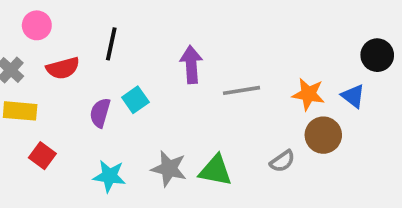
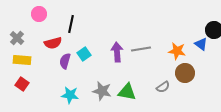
pink circle: (37, 25) -> (39, 14), moved
purple arrow: (191, 64) -> (117, 52), moved
red semicircle: (63, 68) -> (53, 43), moved
blue triangle: (353, 96) -> (201, 44), moved
red square: (42, 156) -> (22, 84), moved

